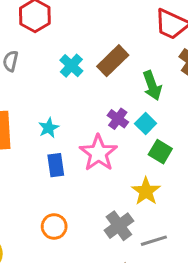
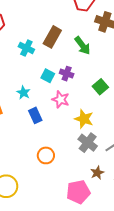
cyan square: (146, 123) -> (48, 76), moved
green square: (160, 152) -> (100, 87), turned 35
pink star: (98, 153) -> (61, 99), size x0.7
yellow star: (146, 191) -> (84, 119), moved

